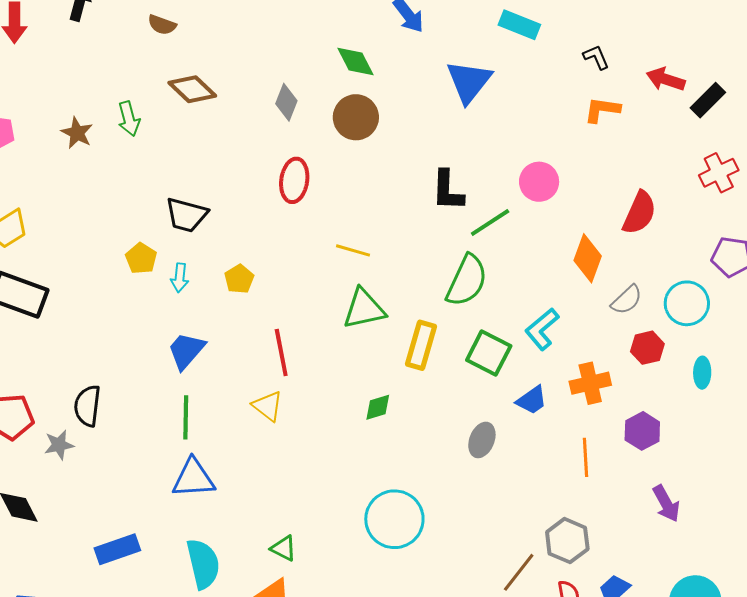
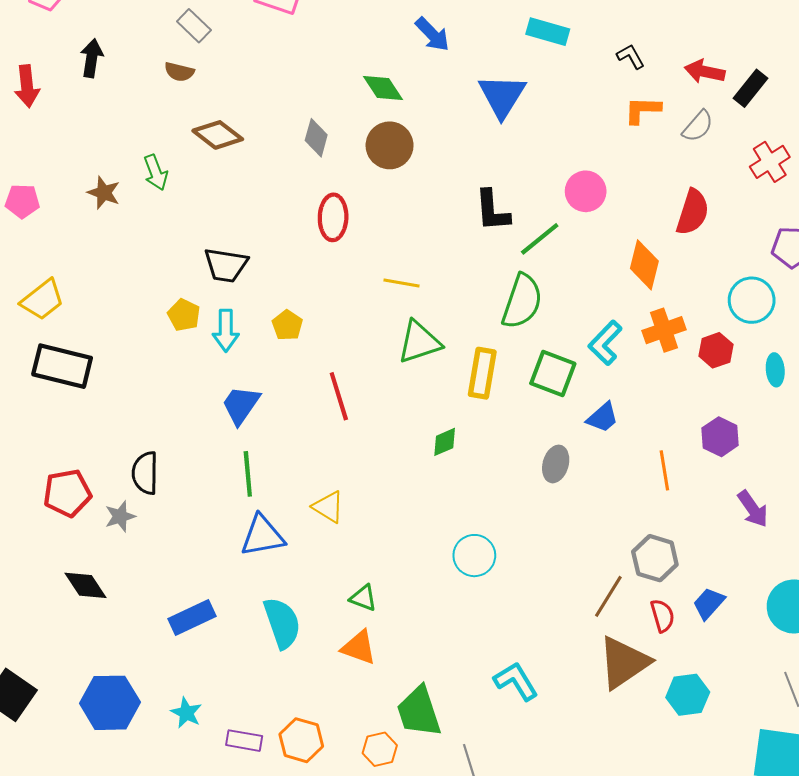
cyan arrow: (180, 278) -> (226, 331), size x1.4
gray semicircle: (627, 300) -> (698, 126), moved
orange cross: (590, 383) -> (664, 330), moved
yellow triangle: (268, 406) -> (328, 507), moved
cyan circle: (394, 519) -> (474, 556), size x0.7

